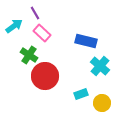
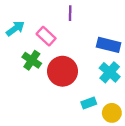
purple line: (35, 13) -> (70, 13), moved, turned 32
blue rectangle: (86, 41) -> (109, 45), moved
red circle: (45, 76) -> (62, 71), moved

